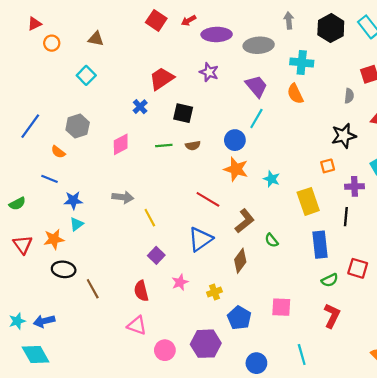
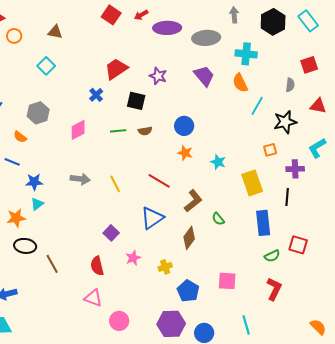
purple star: (209, 72) -> (158, 76), moved
cyan line: (256, 119) -> (257, 106), moved
orange star: (236, 169) -> (185, 153), size x0.7
yellow line: (150, 218) -> (115, 184), moved
purple hexagon: (206, 344) -> (171, 324), moved

